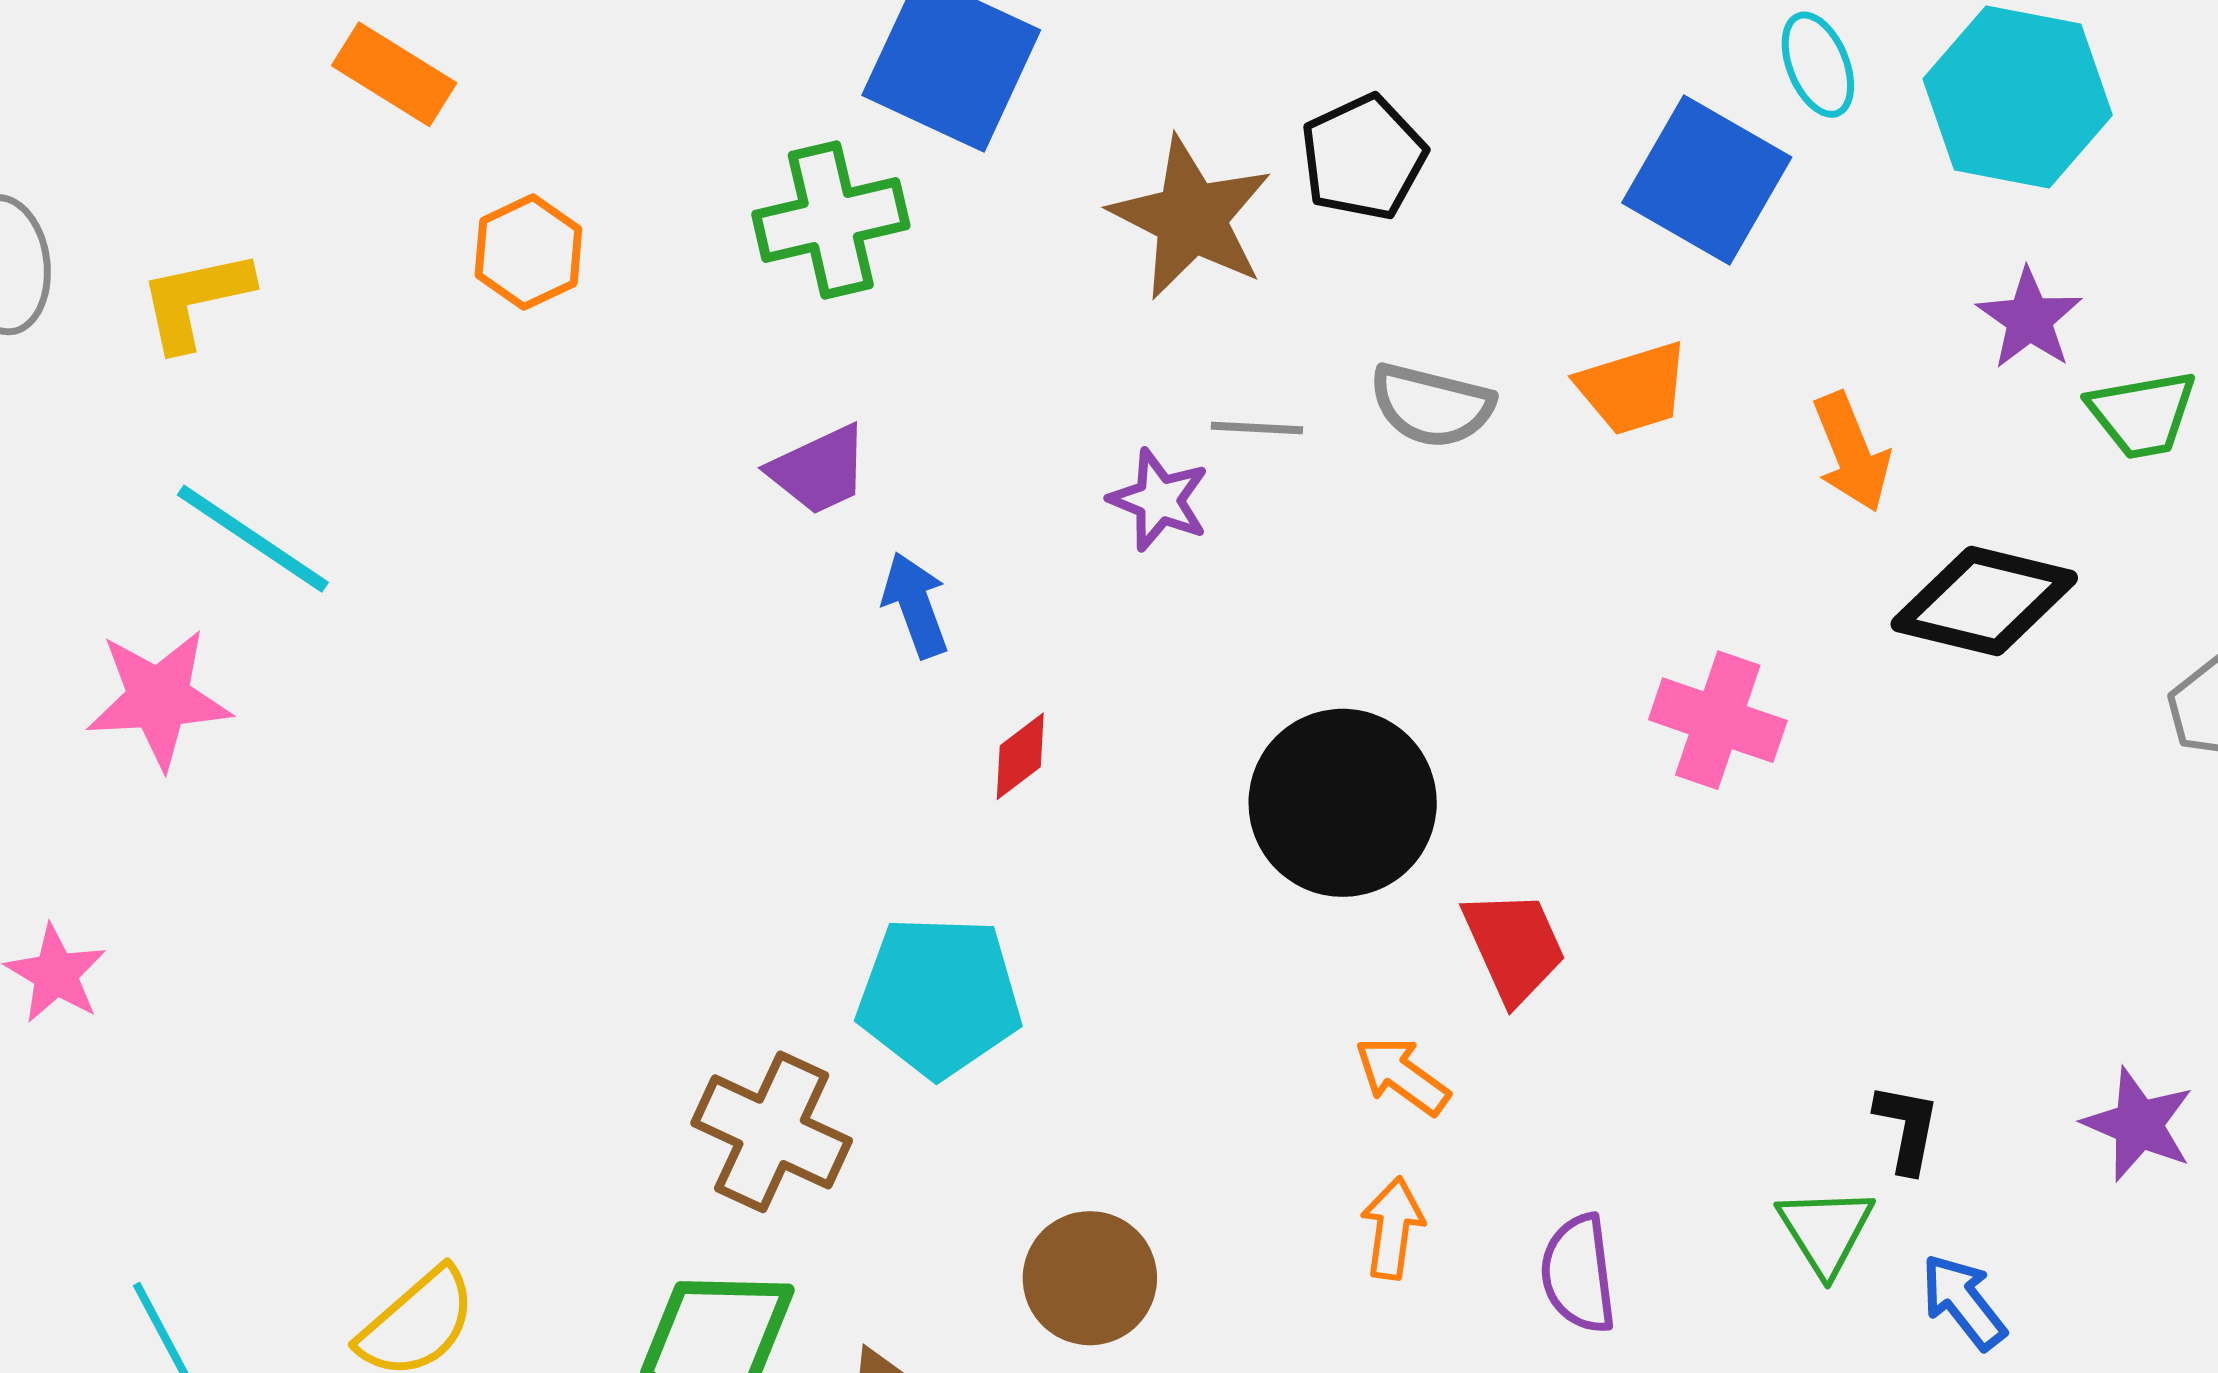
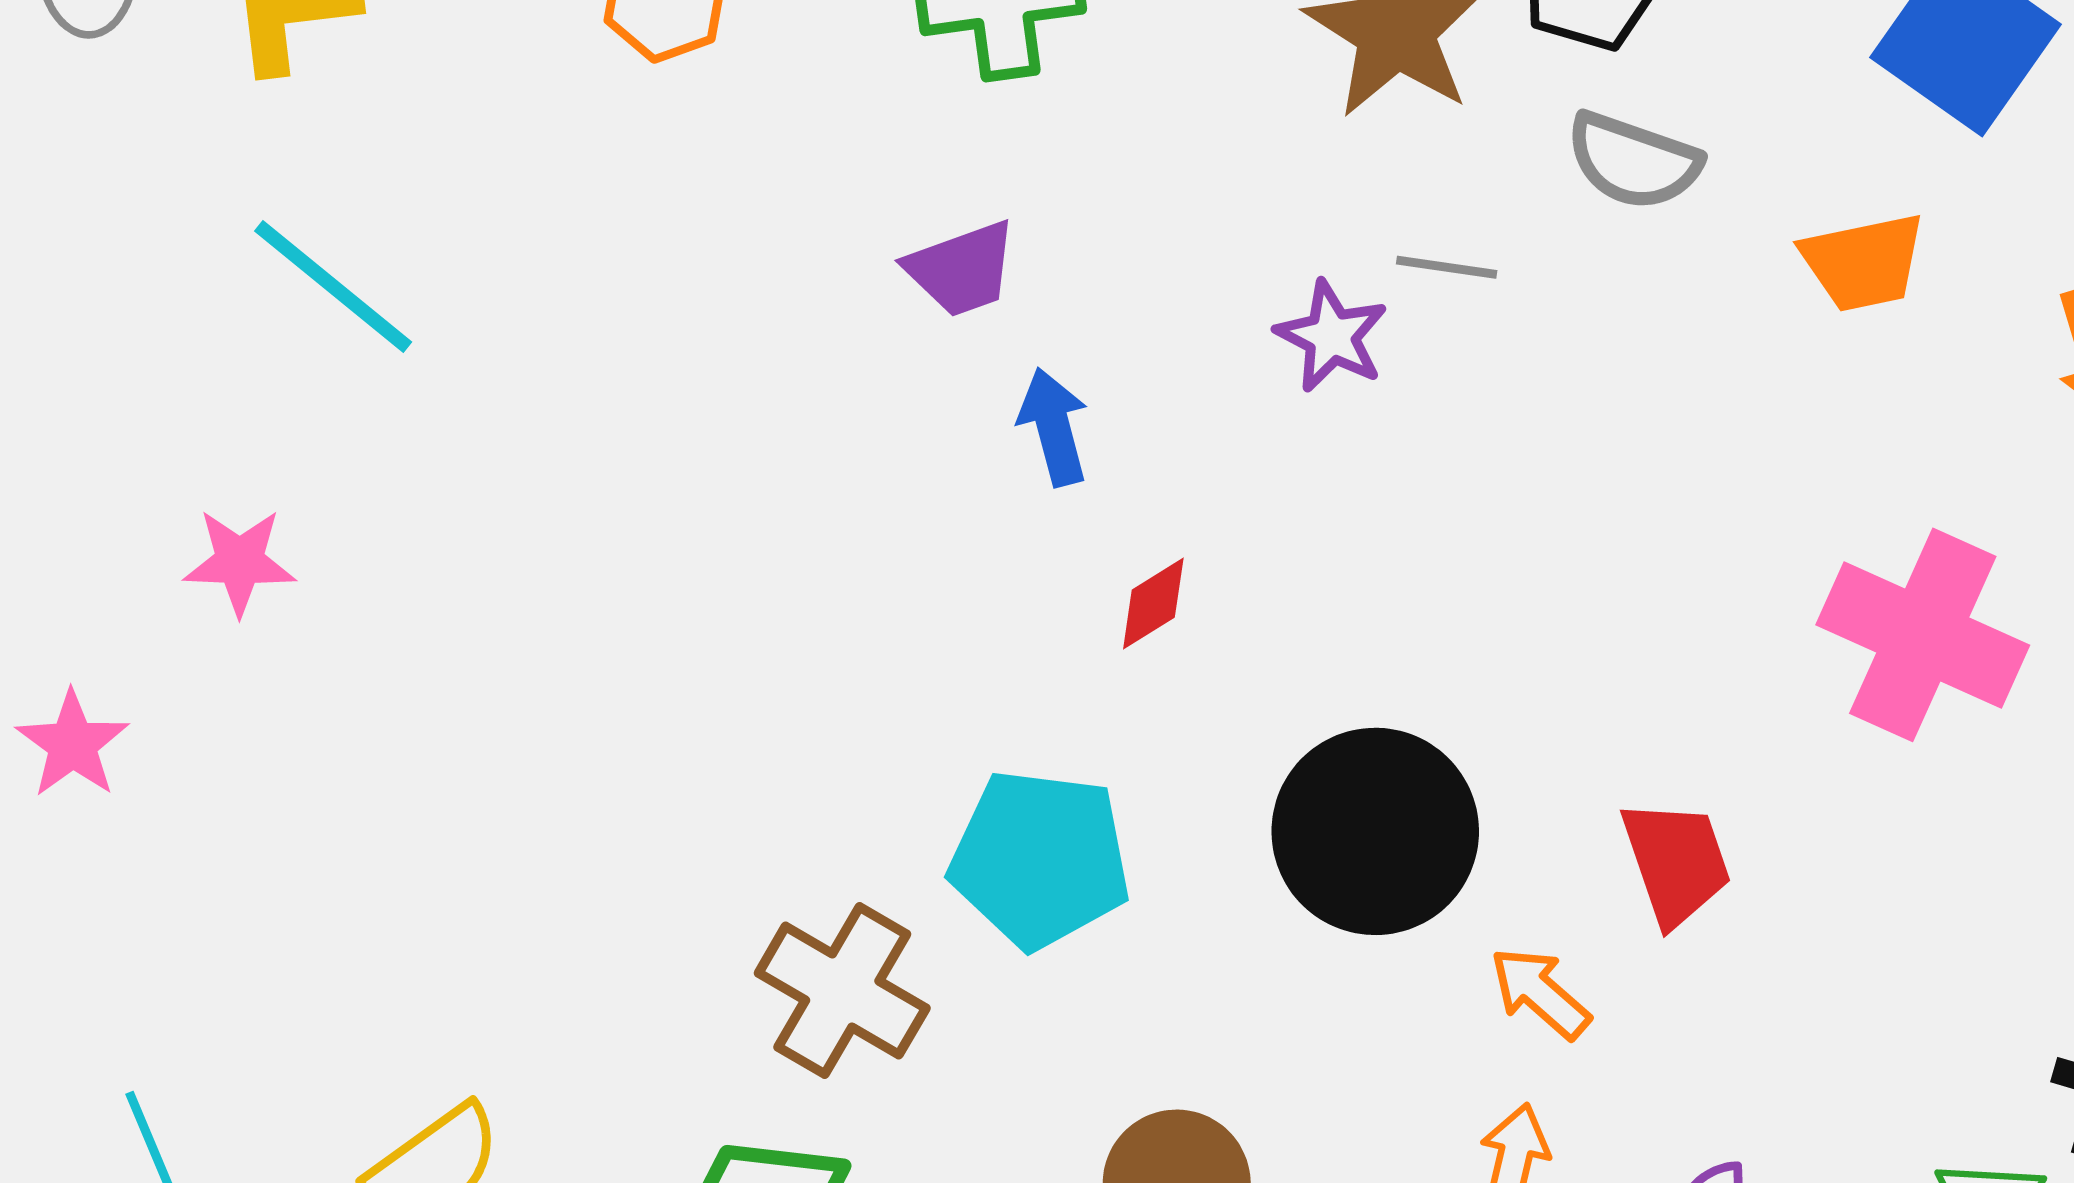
gray semicircle: (1432, 405) -> (1633, 161), moved
pink star: (159, 699) -> (240, 562), moved, size x0.7
pink cross: (1718, 720) -> (1923, 635), size x1.4
black circle: (1343, 803) -> (1375, 831), moved

